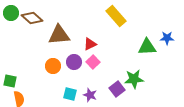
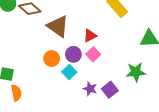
brown triangle: (59, 35) -> (58, 26), turned 40
purple square: (117, 89) -> (110, 90), moved
cyan square: (70, 94) -> (69, 72), moved, turned 32

